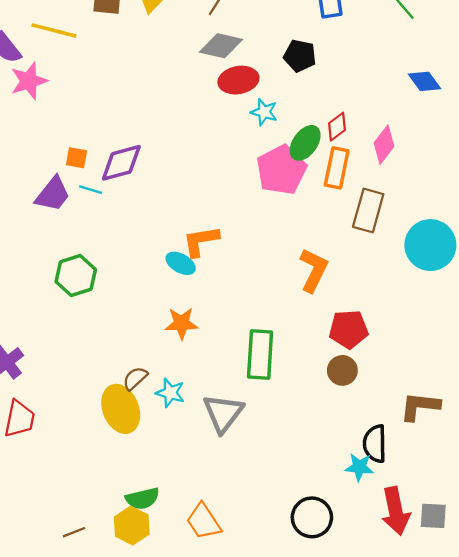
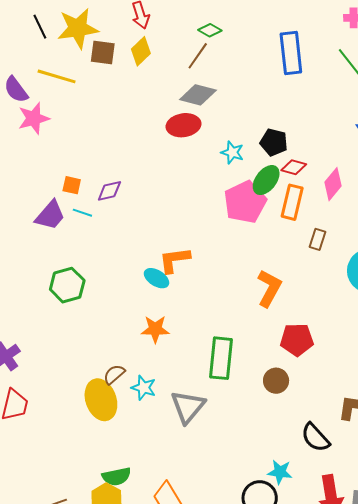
black pentagon: (300, 56) -> (274, 142), moved
red ellipse: (238, 80) -> (184, 125), moved
red diamond: (337, 127) -> (294, 167), turned 50
purple diamond: (121, 163) -> (109, 191), size x0.7
brown rectangle: (368, 210) -> (317, 239), size x0.6
brown circle: (342, 370) -> (276, 381), moved
black semicircle: (375, 444) -> (315, 438), turned -44
cyan star: (359, 467) -> (280, 472), moved

